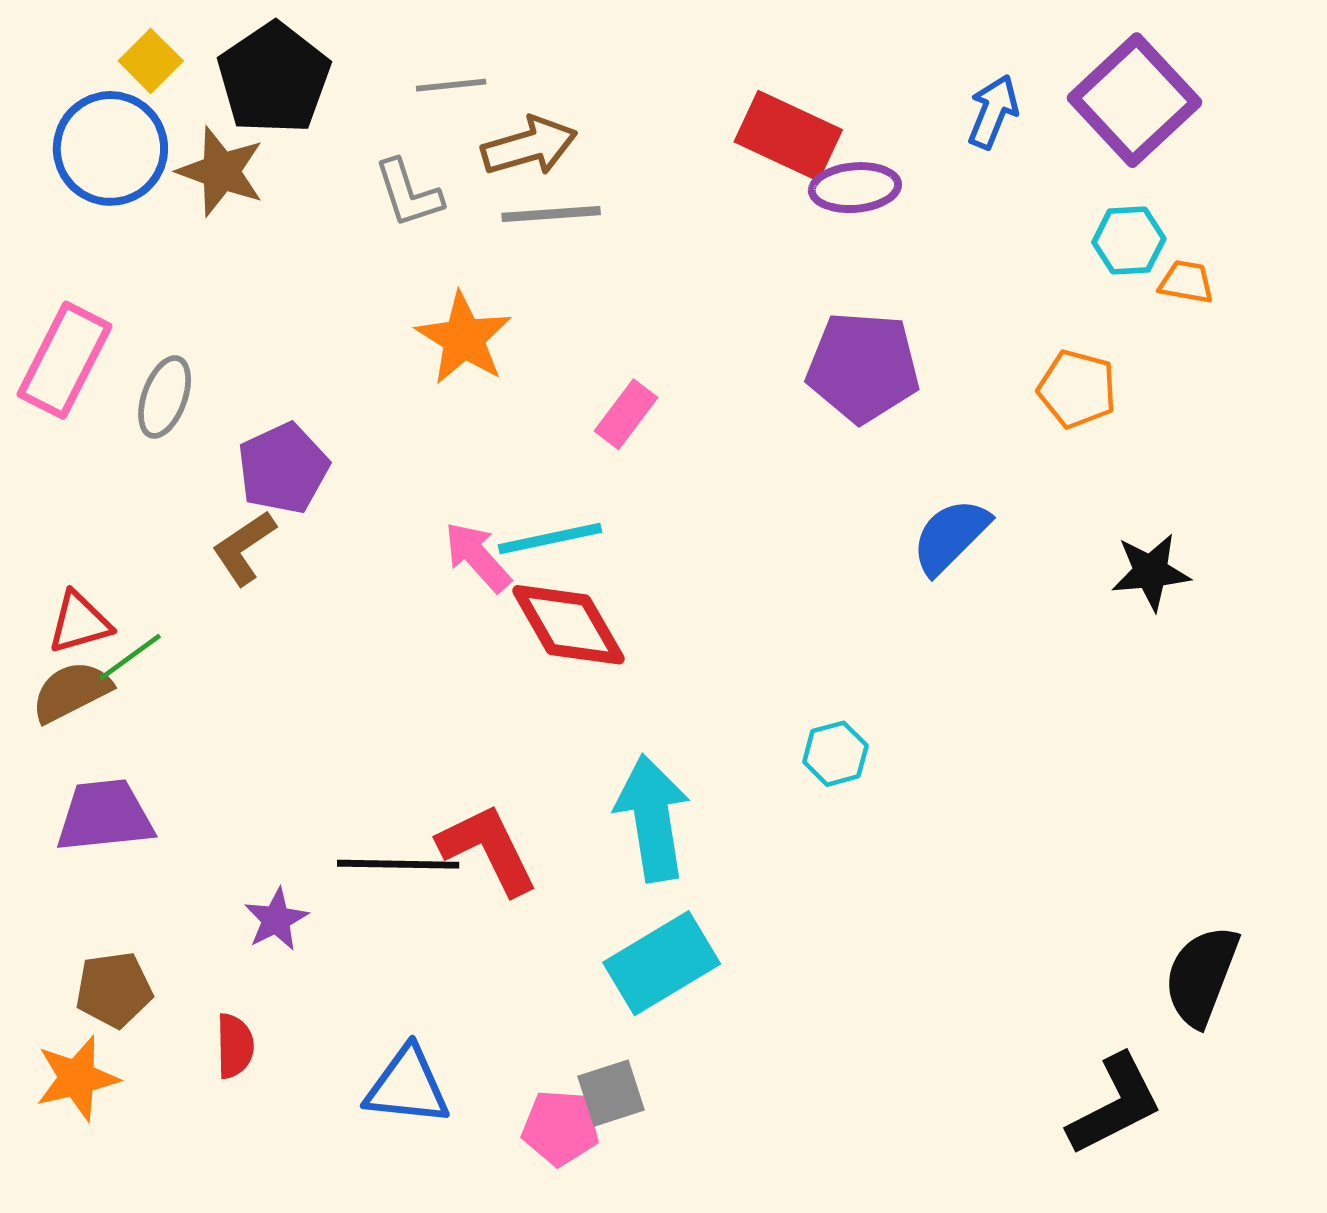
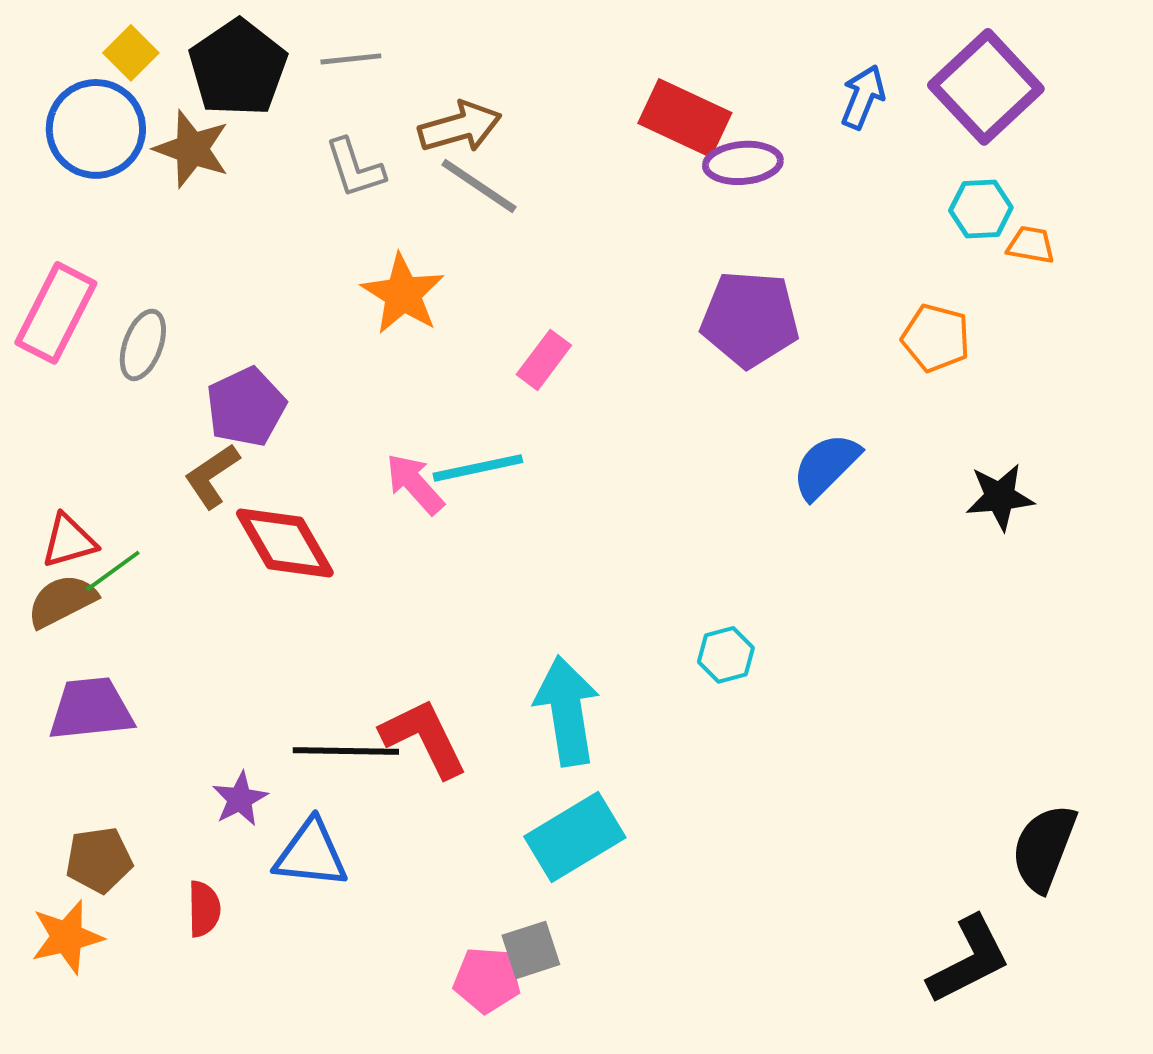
gray line: (451, 85) -> (351, 59), moved
gray line: (551, 214) -> (479, 186), turned 38
red diamond: (568, 625) -> (285, 543), moved
blue triangle: (407, 1086) -> (311, 854), moved

